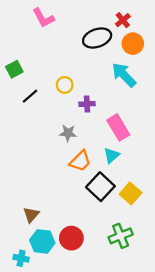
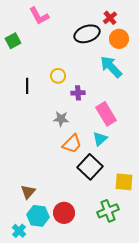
green square: (14, 69) -> (13, 41), moved
black line: (30, 96) -> (27, 86), turned -49
yellow square: (131, 193) -> (124, 182), moved, turned -36
cyan cross: (21, 258) -> (19, 231), turned 32

